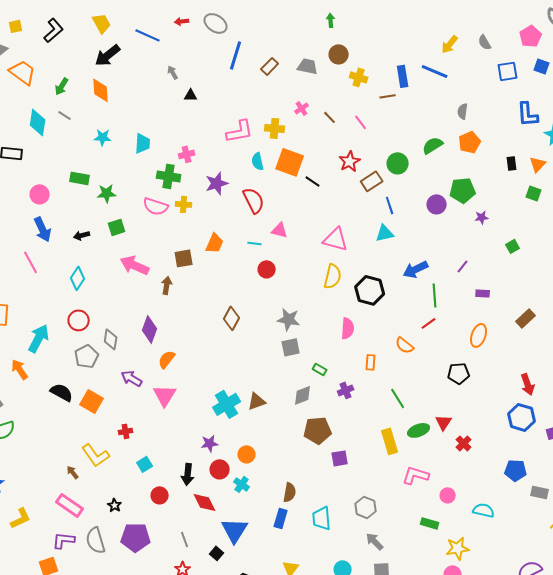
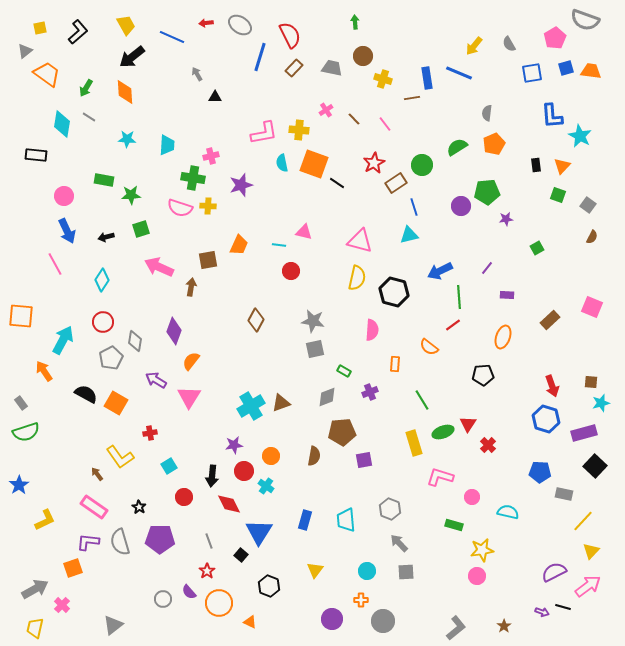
blue square: (542, 66) -> (566, 68), turned -35
red semicircle: (254, 200) -> (290, 35), moved
brown semicircle: (290, 492) -> (314, 456), moved

